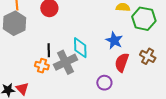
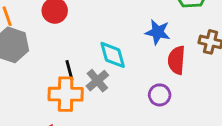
gray cross: (65, 62) -> (97, 81), size x0.7
orange cross: (42, 66) -> (66, 94), size x1.6

